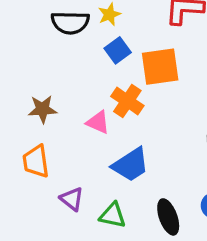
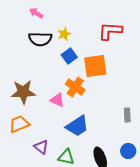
brown star: (42, 109) -> (23, 92), size x1.4
orange trapezoid: (36, 161) -> (19, 124), turned 75

